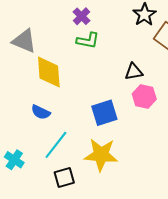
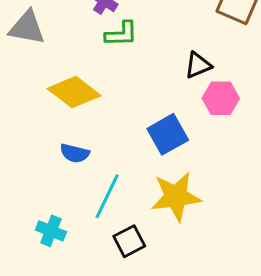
gray triangle: (24, 41) -> (27, 28), moved
yellow diamond: (49, 72) -> (74, 92), turned -36

